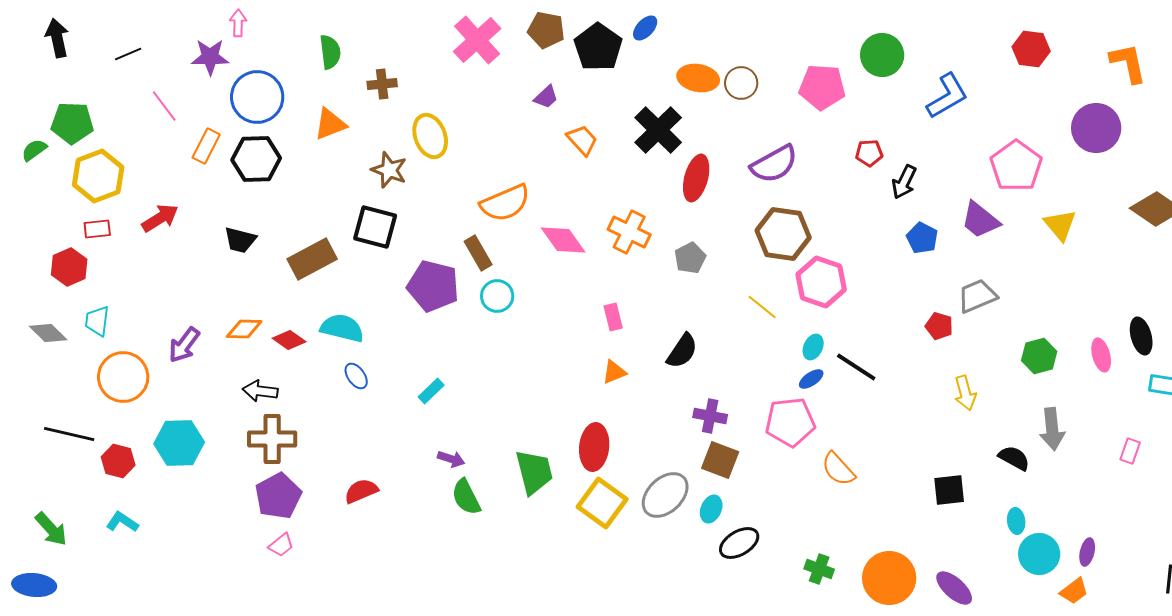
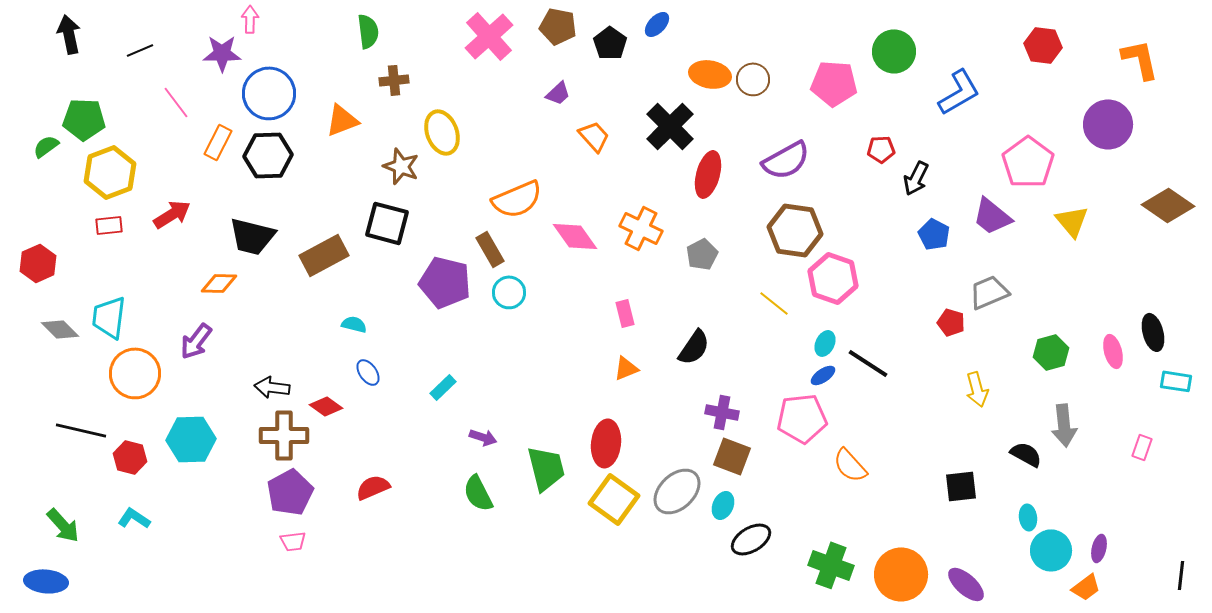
black pentagon: (598, 47) -> (610, 43), size x0.7
green semicircle: (330, 52) -> (368, 31), moved
black trapezoid: (240, 240) -> (252, 236), size x1.4
red hexagon: (69, 267) -> (38, 263), moved
cyan trapezoid: (97, 321) -> (109, 317), size x1.4
cyan semicircle: (342, 328) -> (354, 324), size x0.6
orange diamond: (244, 329) -> (219, 283), moved
red diamond: (289, 340) -> (326, 406), moved
purple arrow: (451, 459) -> (483, 437), moved
pink trapezoid: (281, 545) -> (293, 541), turned 32
green cross: (819, 569) -> (831, 565), size x1.5

